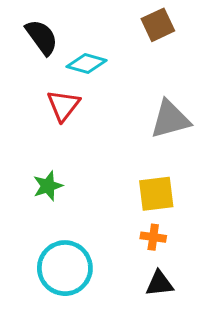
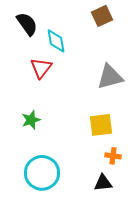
cyan diamond: (87, 64) -> (56, 41), turned 65
orange cross: (153, 237) -> (113, 156), moved

